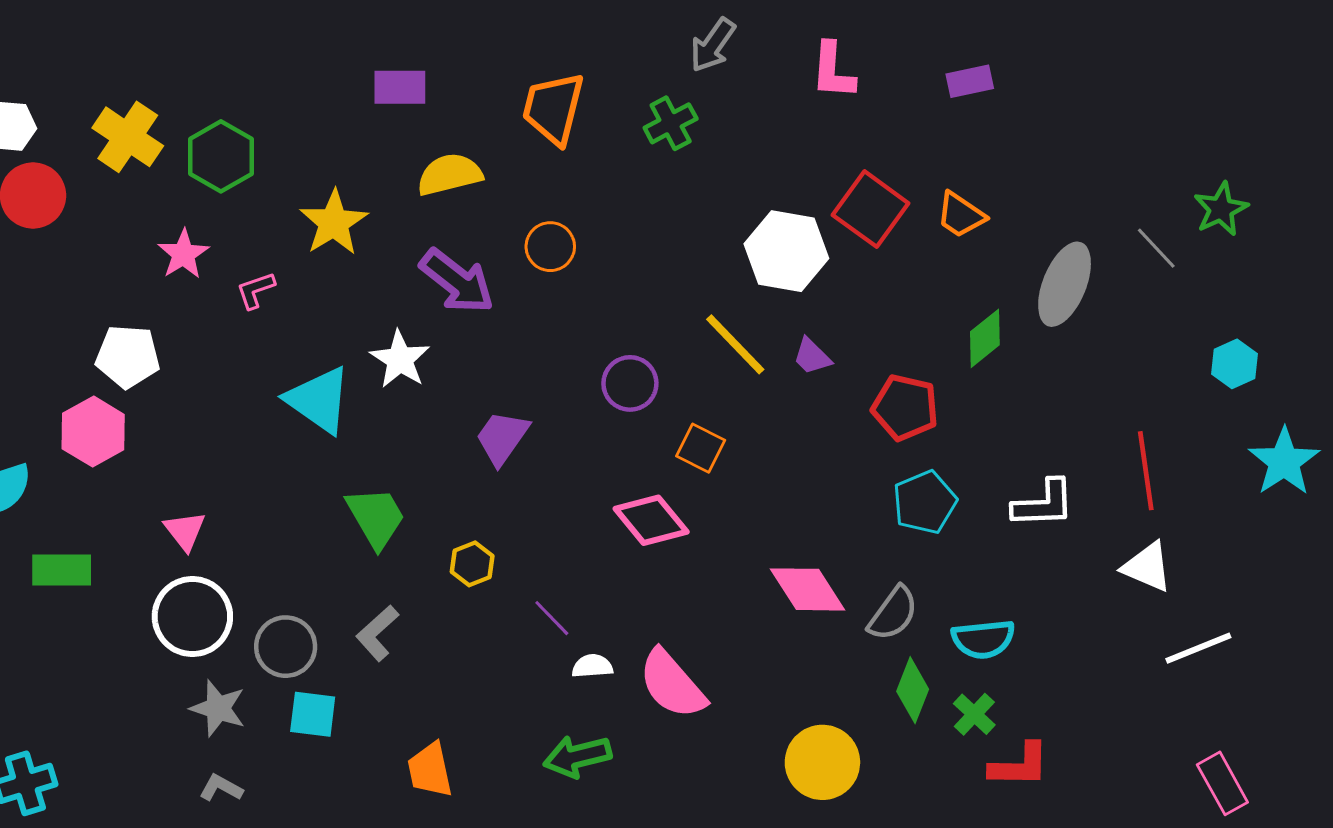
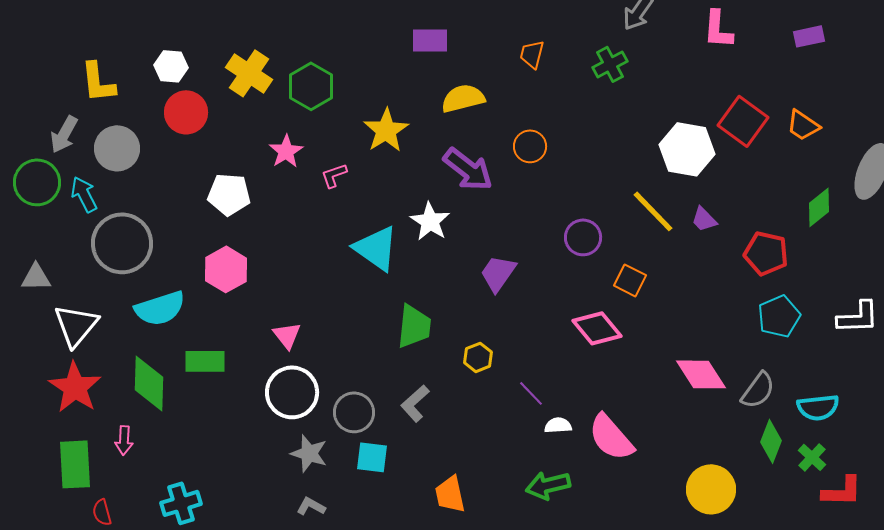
orange trapezoid: (553, 108) -> (532, 54), size x0.6
white pentagon: (128, 356) -> (229, 194), moved
green trapezoid: (376, 517) -> (414, 326), turned 36

